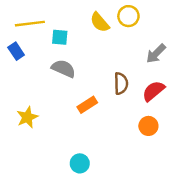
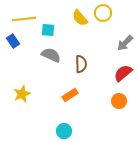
brown semicircle: (121, 84) -> (81, 64), moved
orange rectangle: (87, 105) -> (70, 95), moved

